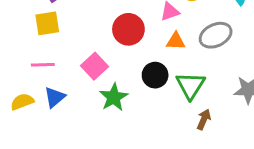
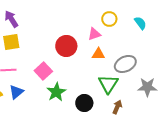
gray ellipse: (216, 35) -> (125, 64), moved
black circle: (155, 75) -> (84, 103), moved

